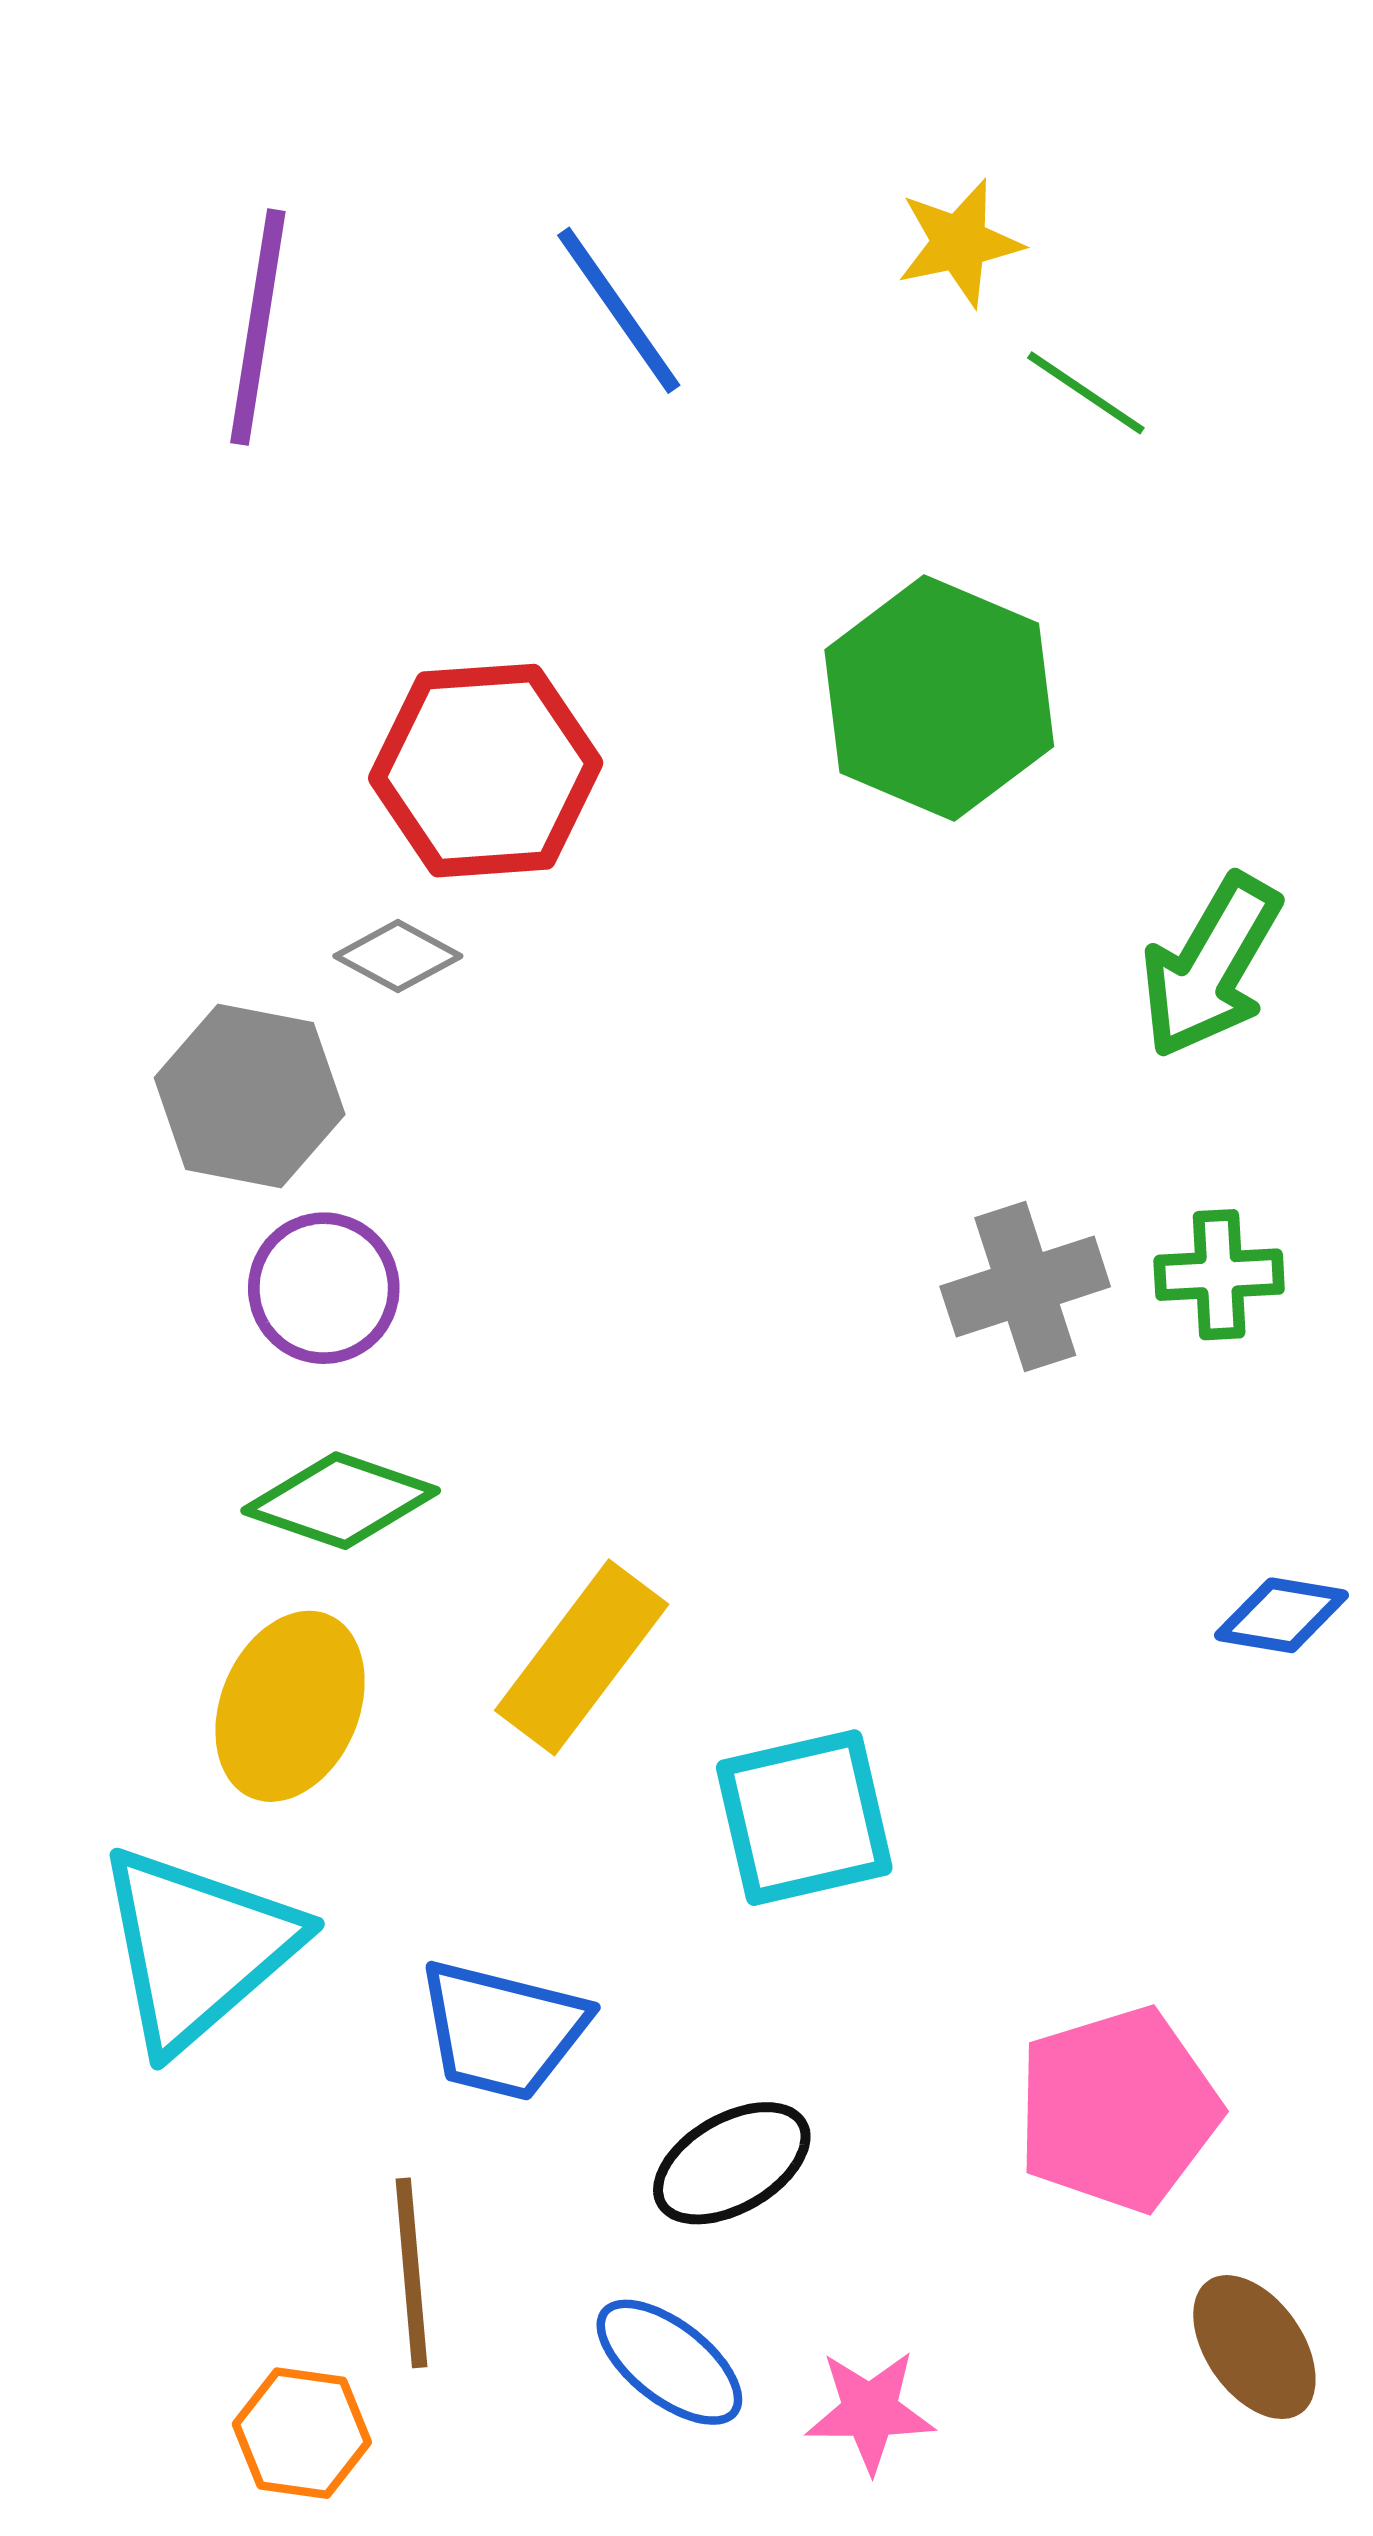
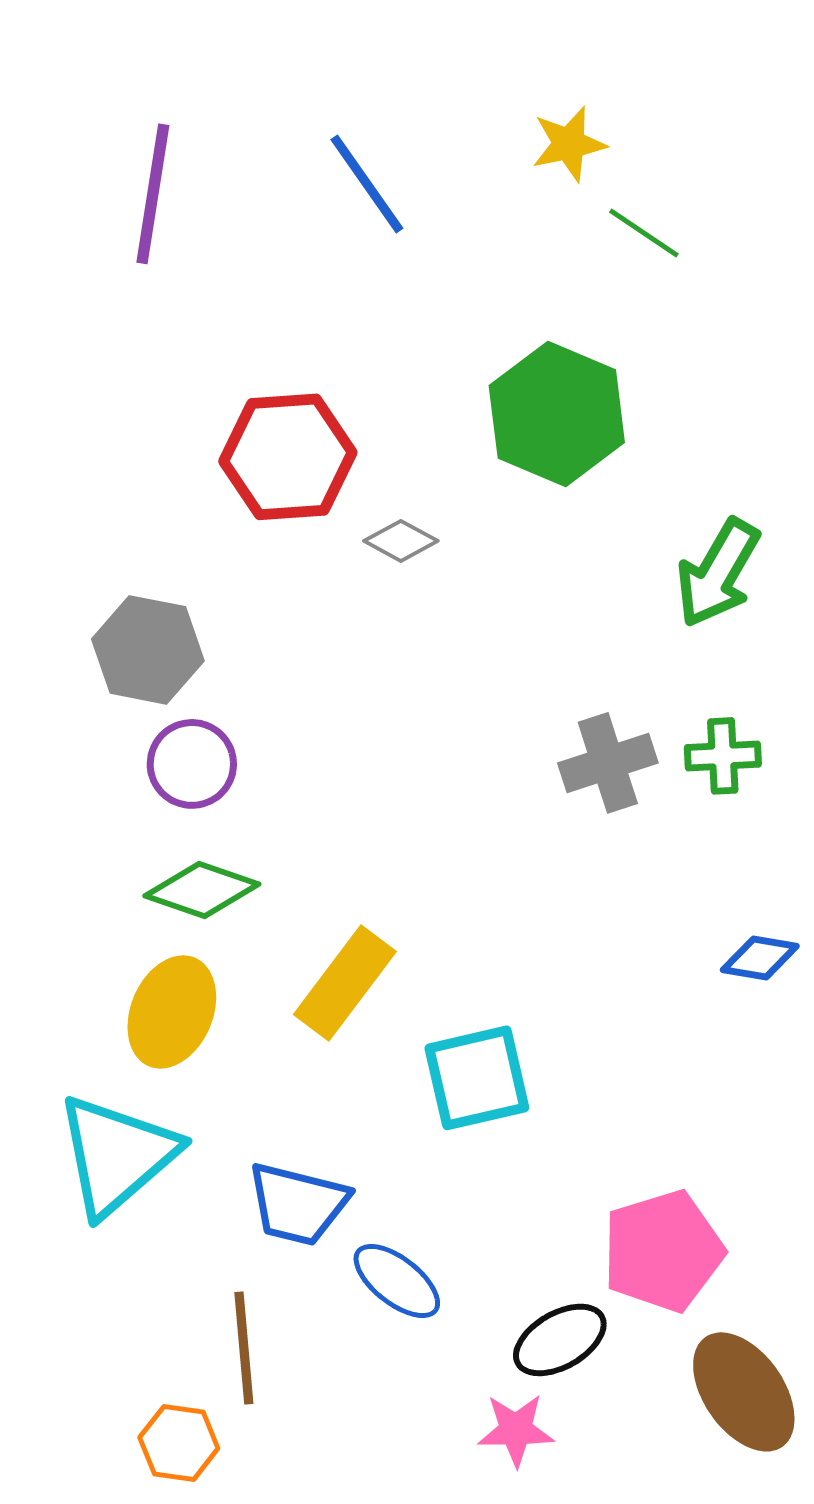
gray diamond: (398, 956) -> (401, 541), moved
black ellipse: (732, 2163) -> (560, 1340), moved
brown ellipse: (1254, 2347) -> (744, 1392), size x1.4
blue ellipse: (669, 2362) -> (397, 1281), moved

